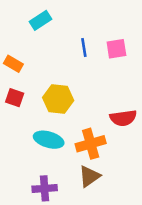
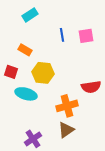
orange rectangle: (13, 64) -> (25, 50), moved
cyan ellipse: (49, 140) -> (26, 94), moved
purple cross: (45, 188) -> (33, 139), turned -30

